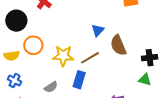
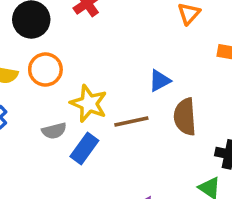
blue rectangle: (79, 80) -> (84, 148), moved
gray semicircle: (51, 87) -> (54, 131), moved

